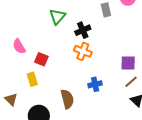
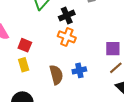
yellow rectangle: (32, 79) -> (24, 65), moved
brown semicircle: (67, 99) -> (56, 75), moved

